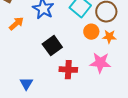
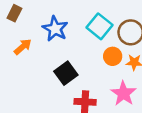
pink star: (100, 63) -> (123, 93), turned 30

